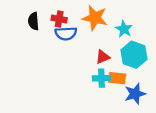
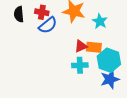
blue semicircle: (66, 33) -> (48, 25), turned -36
cyan hexagon: (134, 55) -> (109, 60), moved
orange rectangle: (117, 78) -> (94, 47), moved

